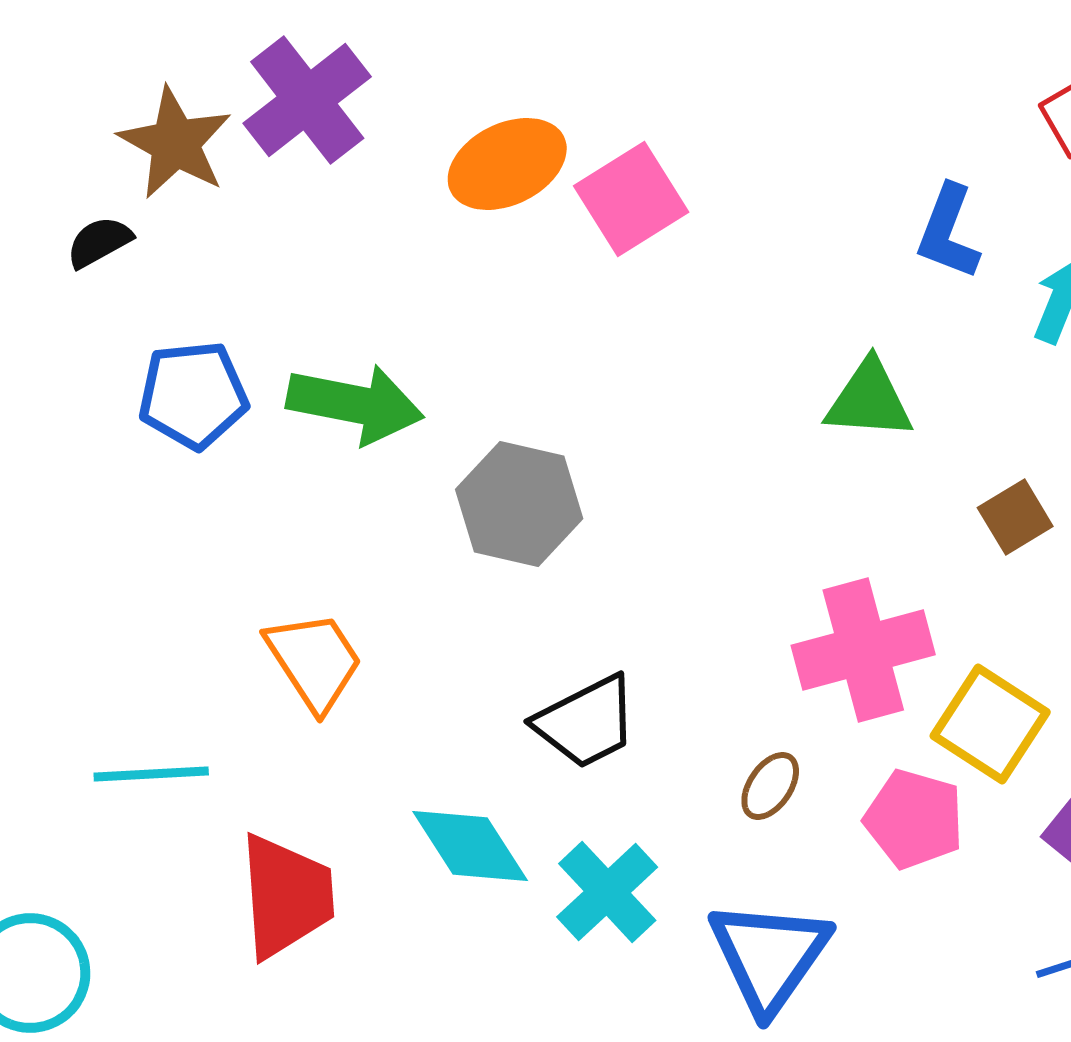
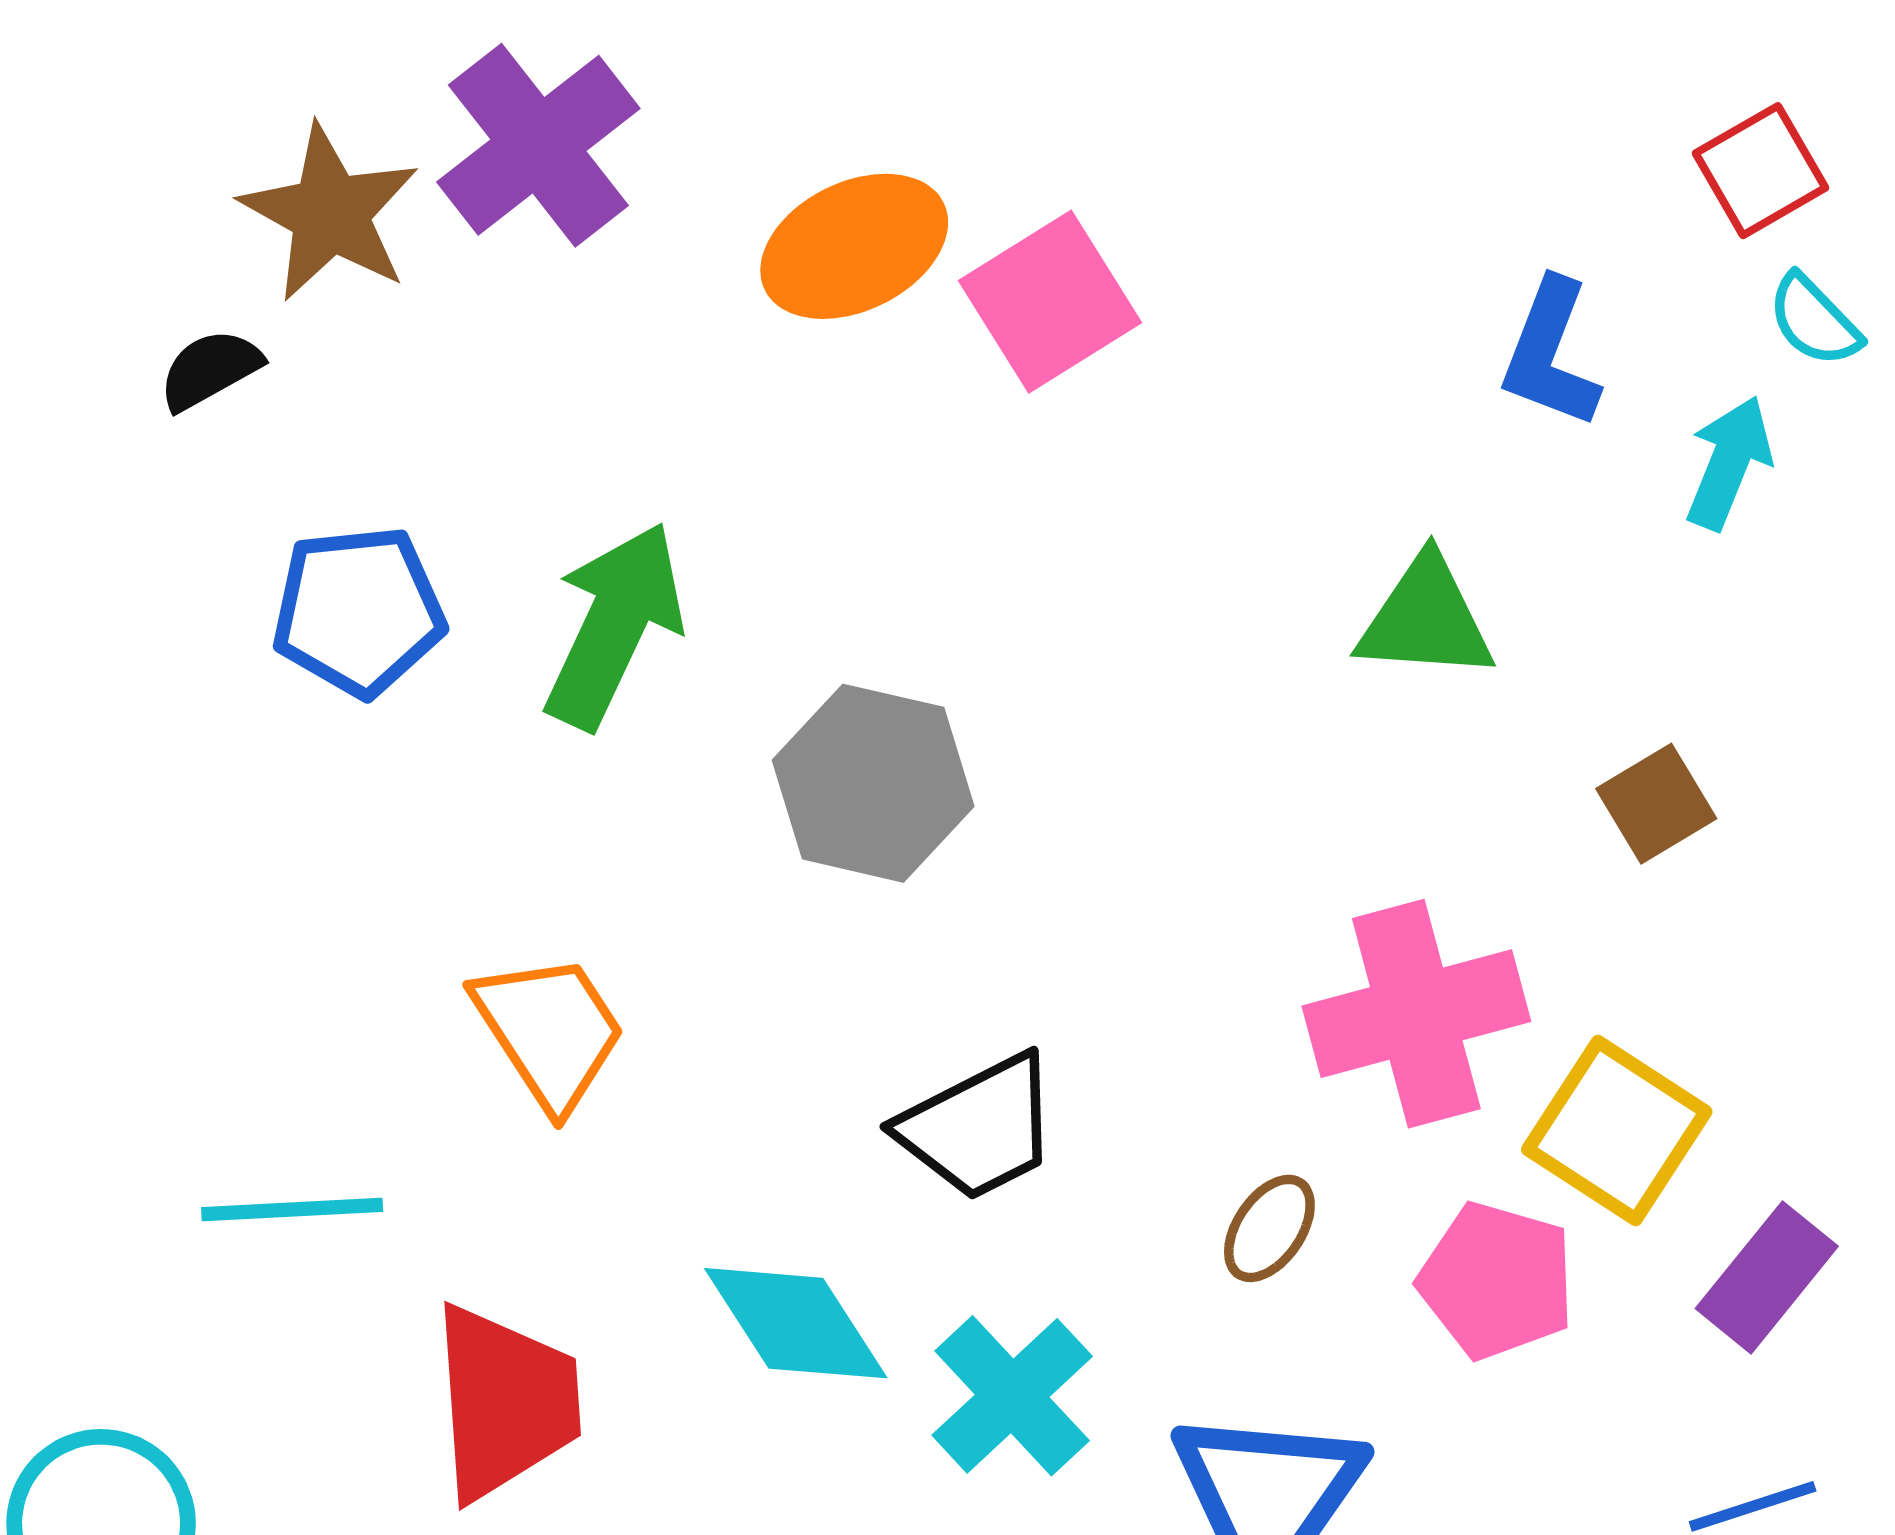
green arrow: (355, 404) -> (614, 625), turned -76

